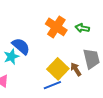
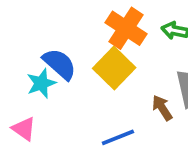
yellow square: (58, 69) -> (114, 68), moved

